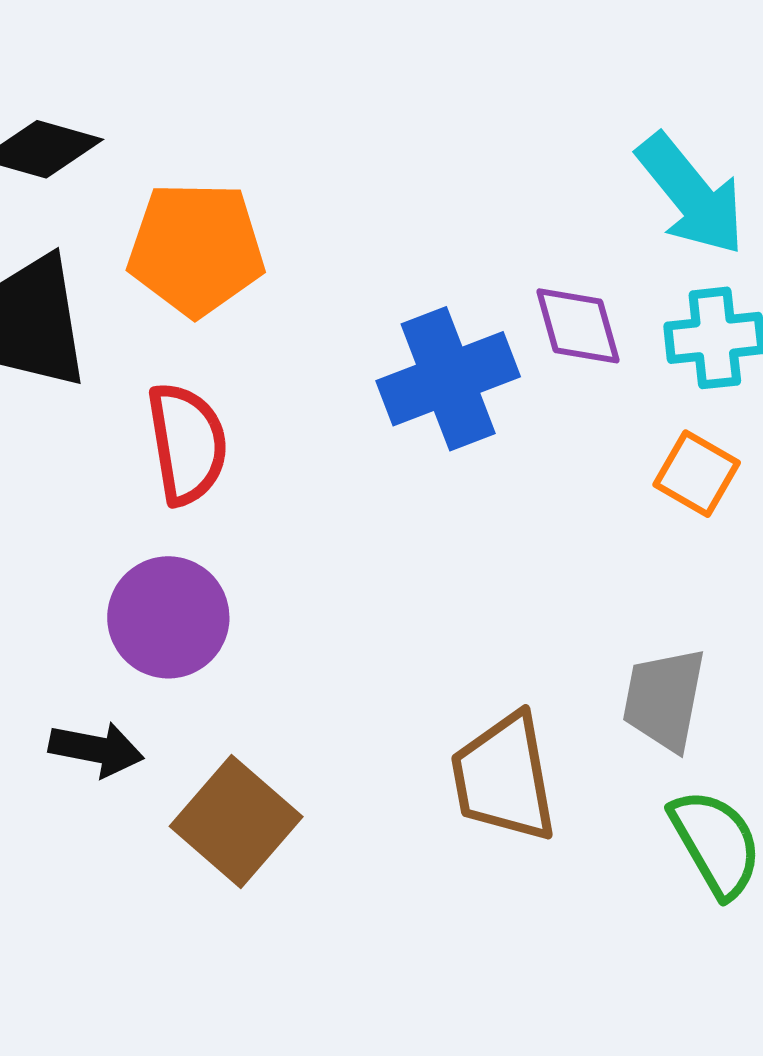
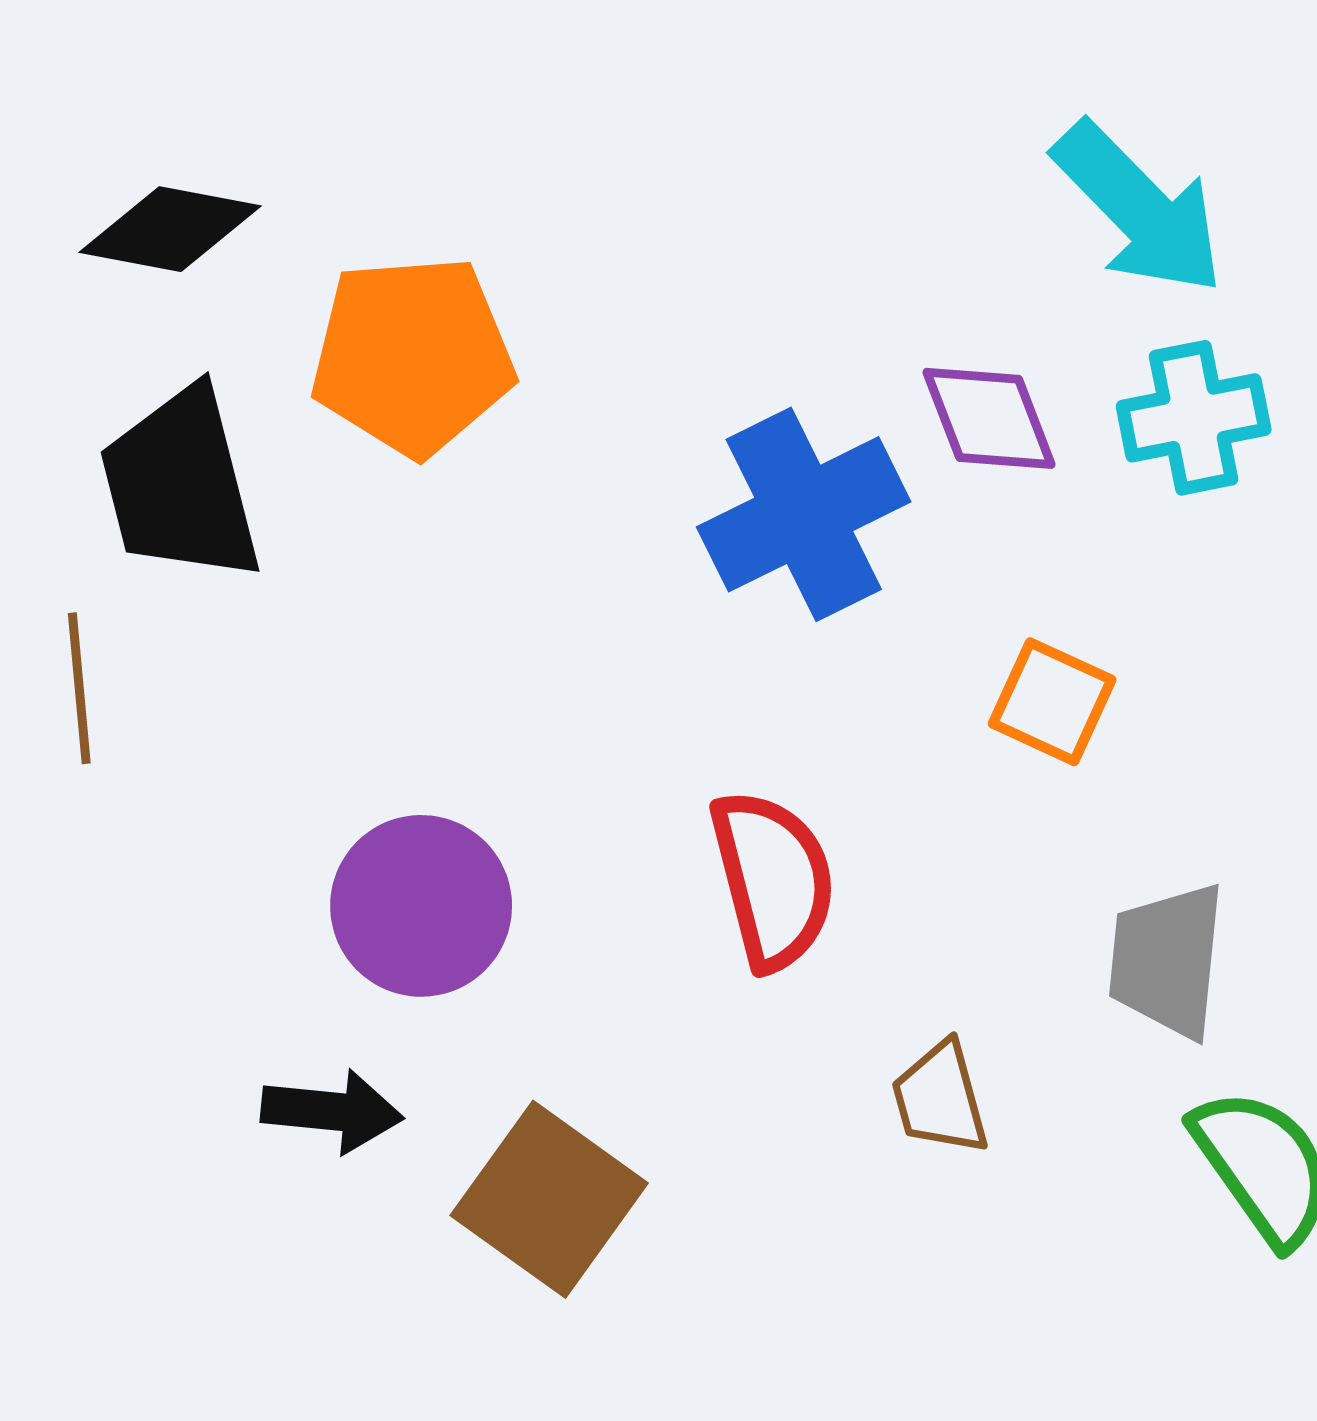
red semicircle: (187, 444) -> (773, 879), moved
orange square: (697, 474) -> (1052, 702), moved
brown trapezoid: (504, 778) -> (940, 1098), size x0.6

